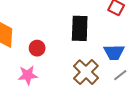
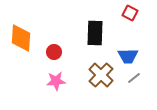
pink star: (28, 75) -> (56, 81), moved

